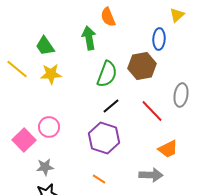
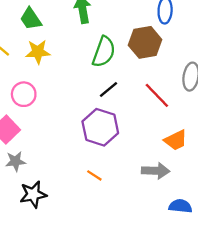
pink circle: (49, 127) -> (24, 94), moved
gray star: (45, 167) -> (15, 161), moved

